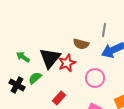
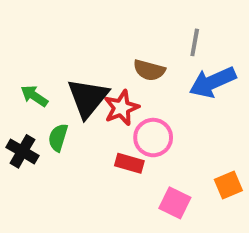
green semicircle: (35, 78) -> (58, 138), turned -32
pink circle: (95, 78) -> (153, 138), moved
red rectangle: (59, 98) -> (129, 163), moved, turned 64

